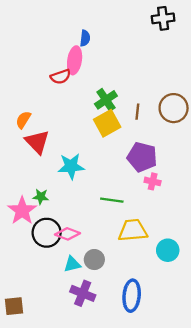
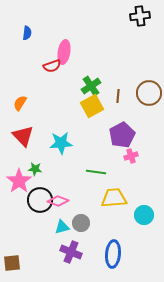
blue semicircle: (85, 38) -> (27, 33), moved
red triangle: (37, 142) -> (23, 136), moved
purple pentagon: (142, 157) -> (122, 135), turned 30
pink cross: (153, 181) -> (131, 156), turned -32

